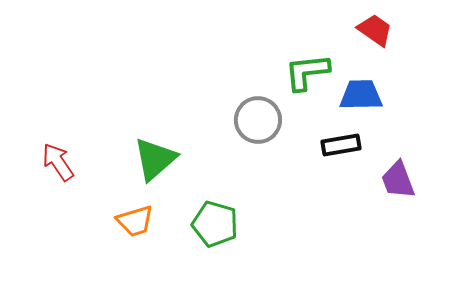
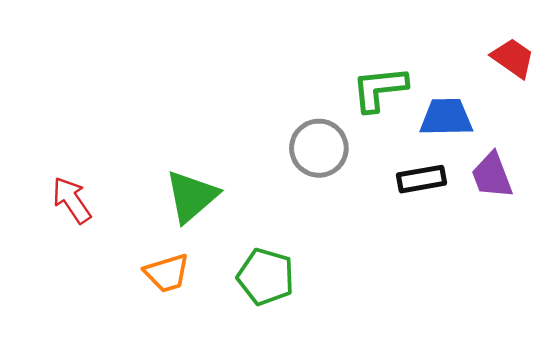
red trapezoid: (375, 30) -> (513, 58), moved
purple trapezoid: (398, 180) -> (492, 175), moved

